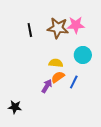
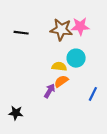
black line: (30, 30) -> (21, 33), moved, turned -72
cyan circle: (83, 55) -> (76, 58), moved
blue line: (74, 82) -> (93, 94), moved

